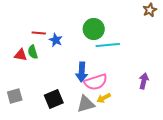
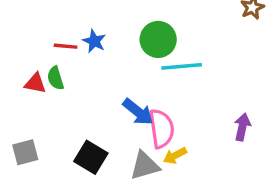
blue star: (56, 40) -> (94, 41), moved
blue arrow: (82, 72) -> (138, 112), turned -54
pink semicircle: (96, 82) -> (162, 129), turned -80
black square: (54, 99) -> (91, 157), turned -36

